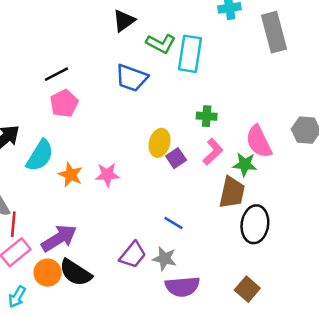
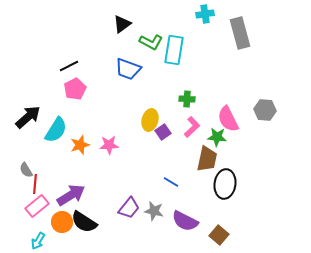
orange star: (70, 175) -> (80, 145), turned 30
blue line: (173, 223) -> (171, 182), moved
purple semicircle: (182, 287) -> (185, 221), moved, turned 32

